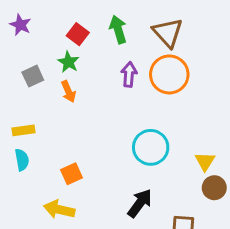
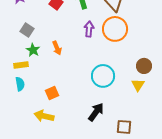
green star: (68, 62) -> (33, 50), moved
gray square: (33, 76) -> (27, 30), turned -32
orange arrow: (68, 92) -> (57, 48), moved
brown circle: (214, 188) -> (144, 66), moved

